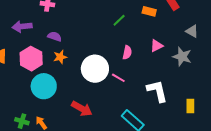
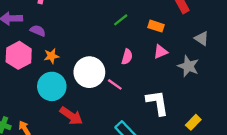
orange rectangle: (149, 11) -> (156, 26), moved
purple semicircle: (55, 36) -> (38, 31), moved
cyan circle: (44, 86) -> (52, 86), moved
yellow rectangle: (190, 106) -> (193, 122), turned 40

